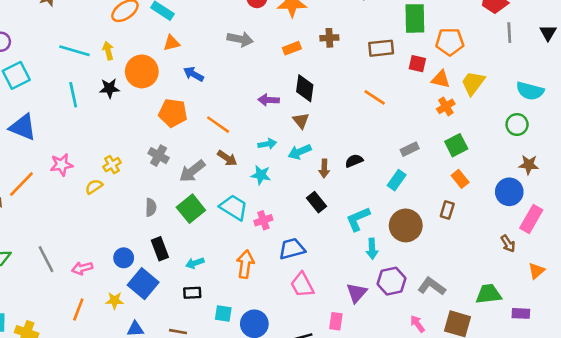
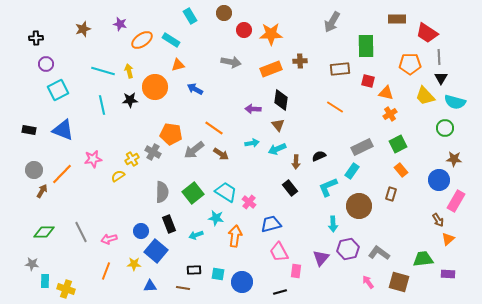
black triangle: (548, 33) -> (441, 78), moved
orange pentagon: (450, 42) -> (410, 64), moved
orange rectangle: (292, 48) -> (271, 69), size x1.5
yellow trapezoid: (473, 83) -> (425, 96), moved, turned -80
orange pentagon: (173, 113) -> (171, 134), moved
gray rectangle: (410, 149) -> (362, 147), size x1.5
gray cross: (159, 156) -> (153, 152), moved
gray arrow: (192, 171) -> (194, 150), moved
cyan star: (261, 175) -> (216, 218), moved
gray semicircle: (151, 207) -> (162, 192), size x1.5
cyan L-shape: (358, 219) -> (328, 187), moved
pink cross: (263, 220) -> (249, 202), turned -32
orange triangle: (536, 271) -> (448, 239), moved
black rectangle: (192, 293) -> (194, 270), moved
pink rectangle: (336, 321) -> (296, 271), moved

